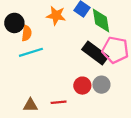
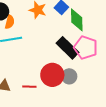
red circle: (82, 86) -> (52, 75), size x1.5

